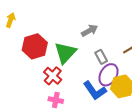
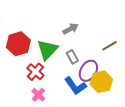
gray rectangle: (101, 57) -> (72, 57), moved
pink cross: (56, 100) -> (38, 95), turned 32

